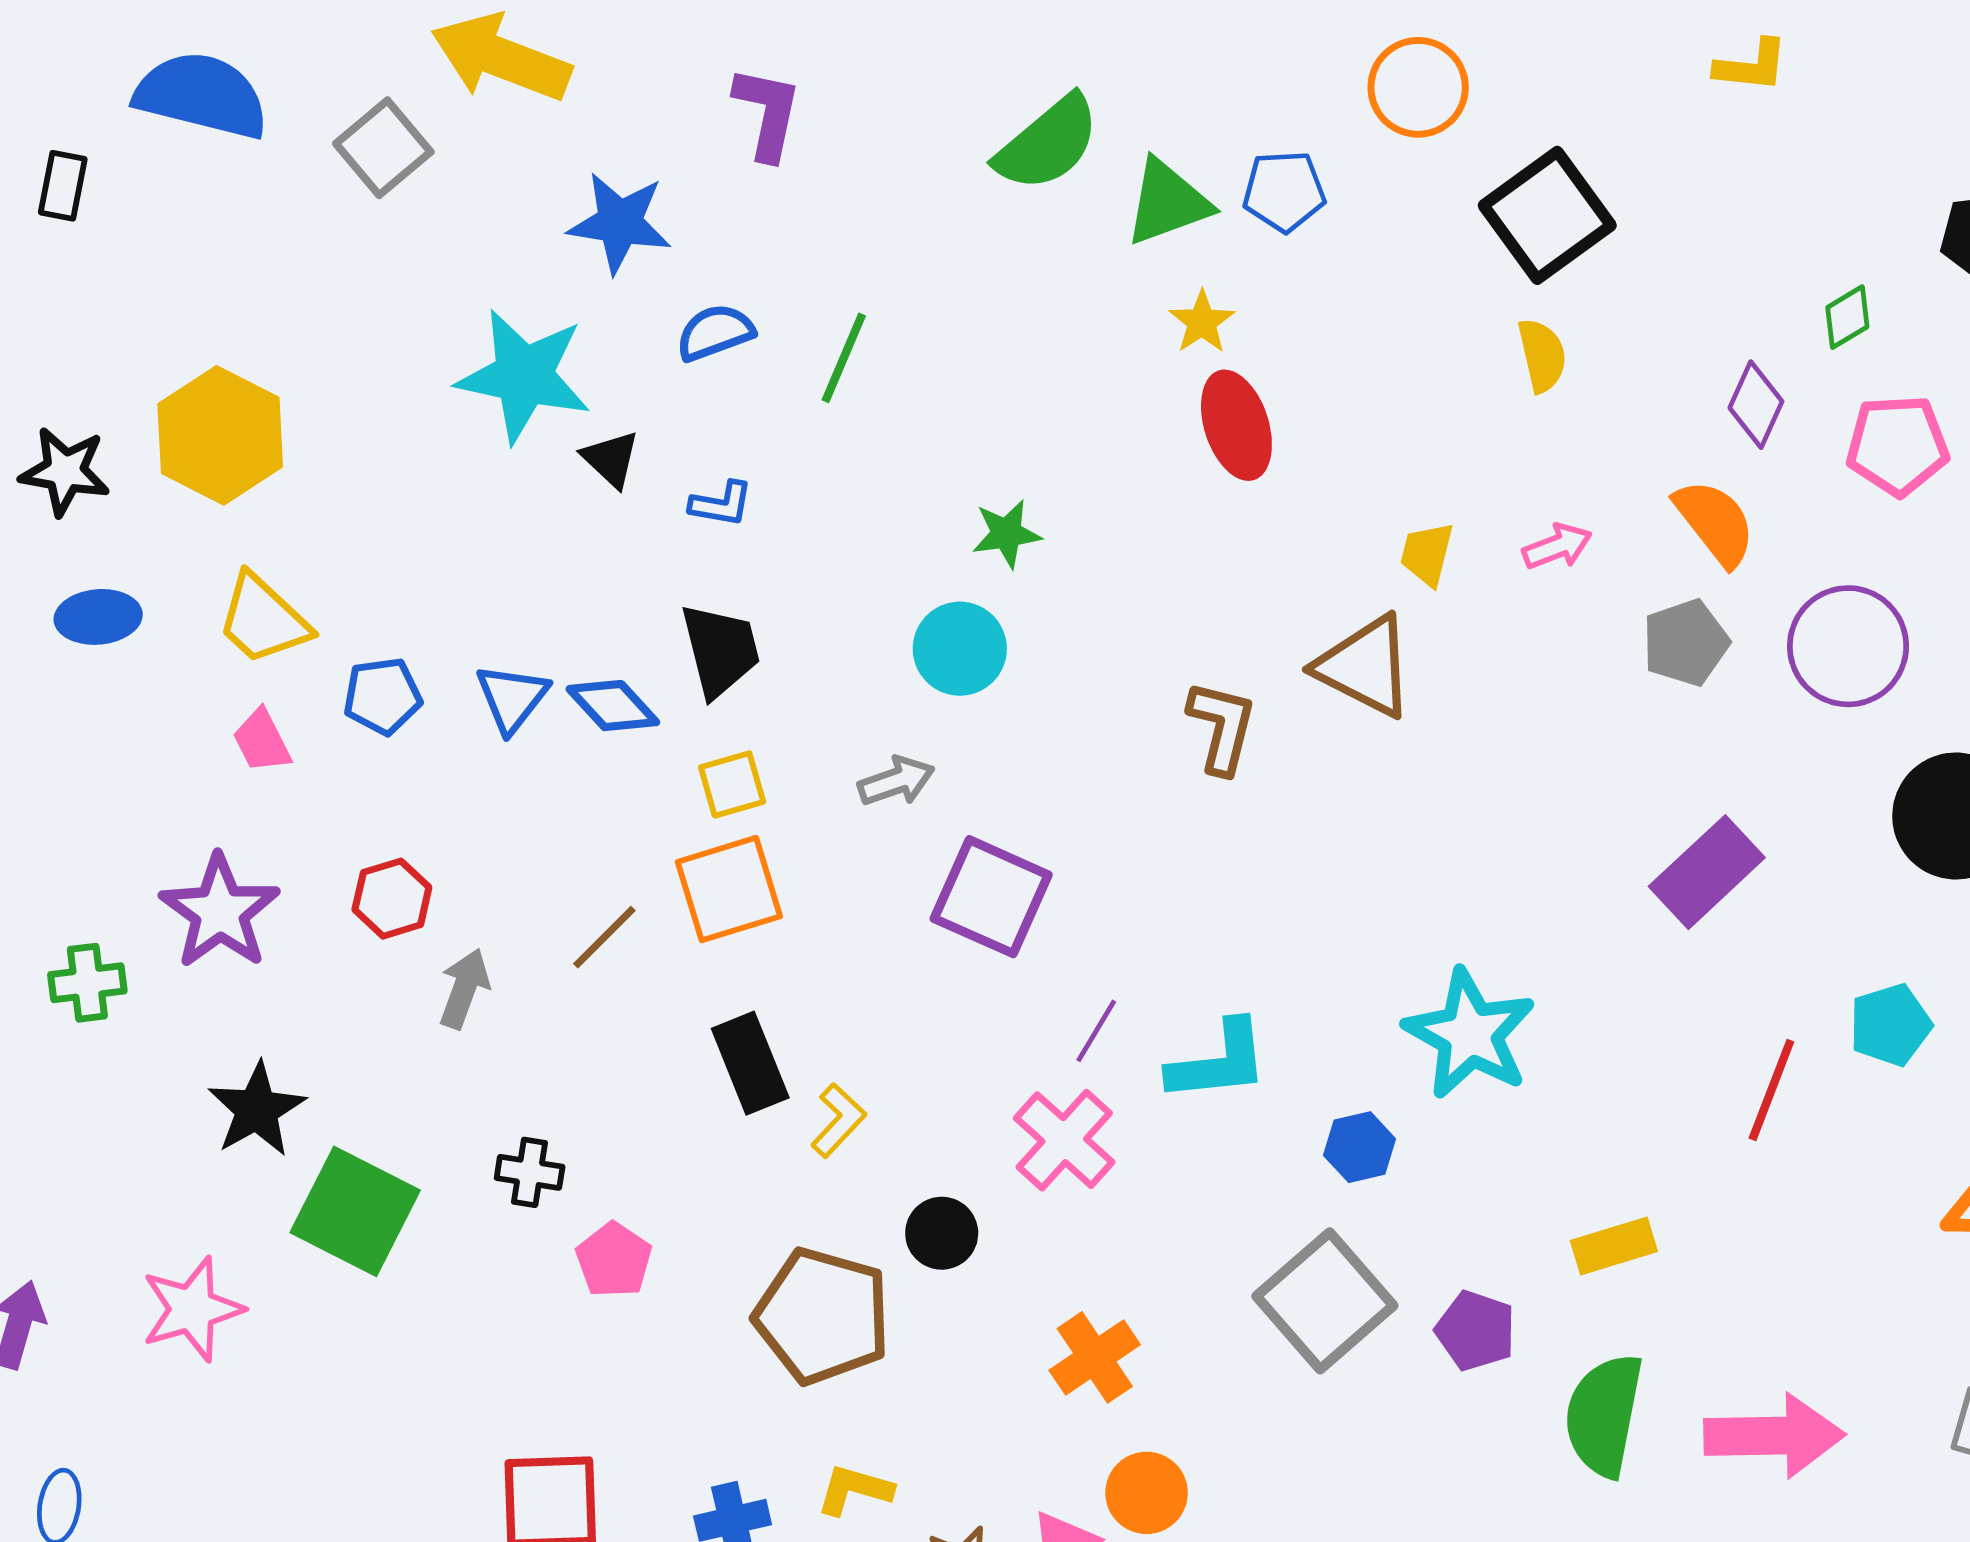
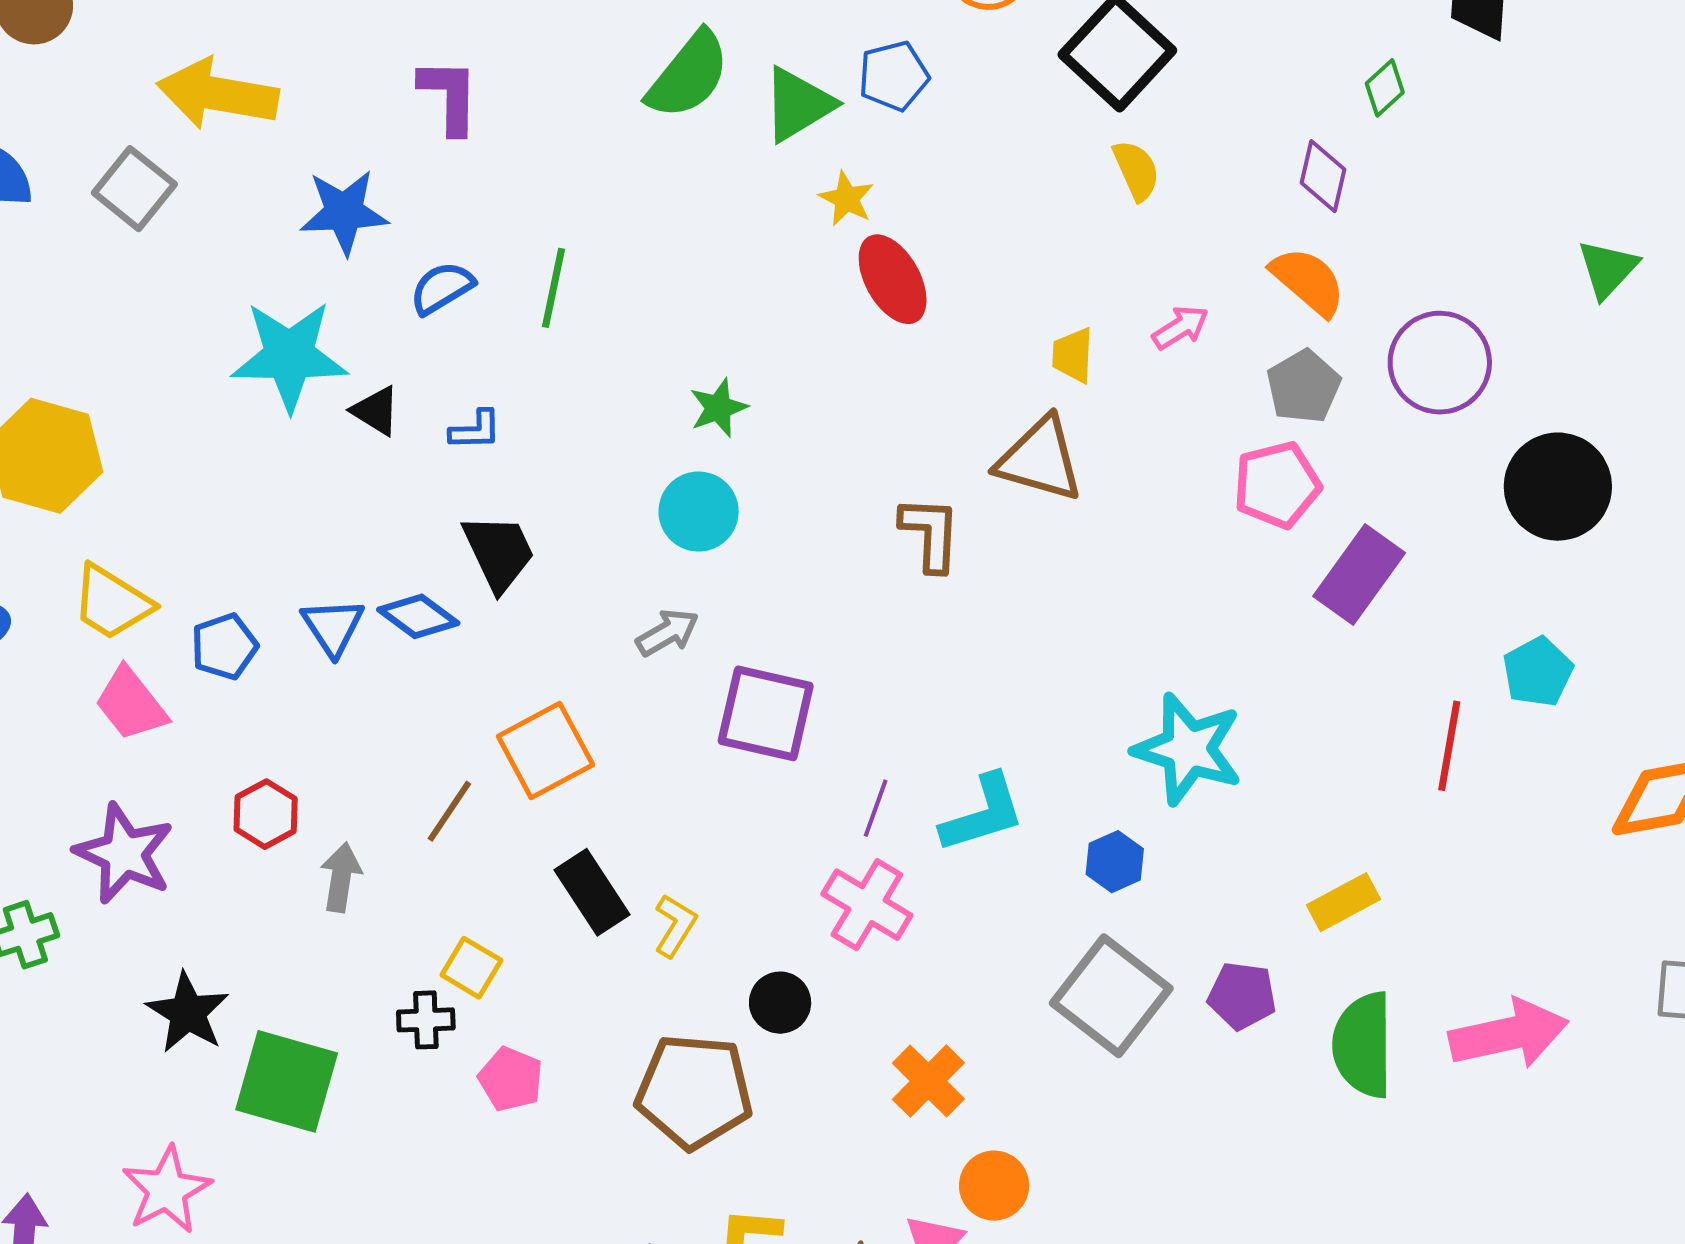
pink pentagon: (1897, 445) -> (1277, 485), moved
pink trapezoid: (262, 741) -> (131, 704), size x1.4
yellow square: (732, 784) -> (471, 968), moved, turned -32

